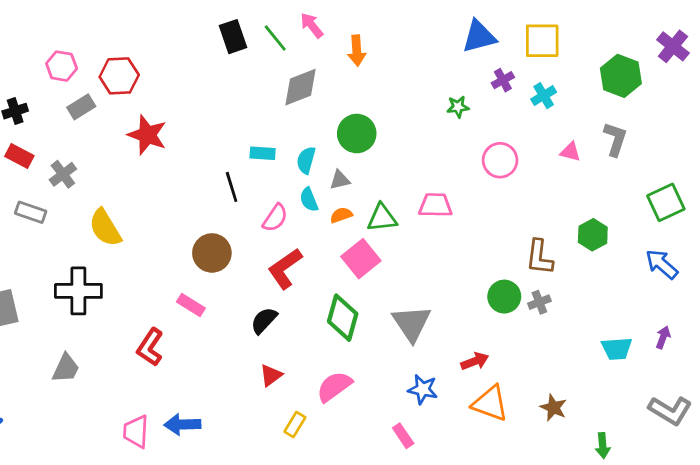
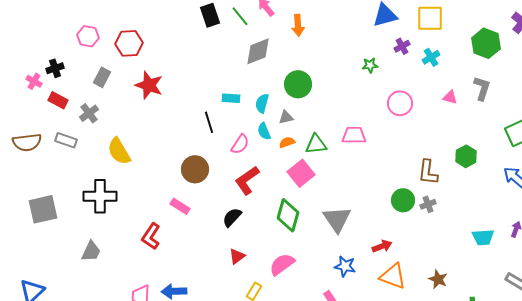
gray rectangle: (81, 107) -> (102, 77), moved, turned -30

